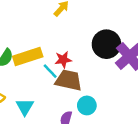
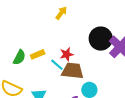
yellow rectangle: (28, 56) -> (38, 54), size x0.6

